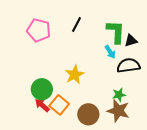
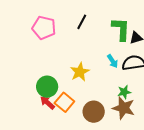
cyan arrow: (110, 52) -> (113, 61), moved

